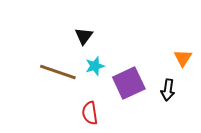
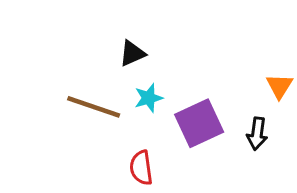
black triangle: (84, 36) -> (132, 53), turned 30

